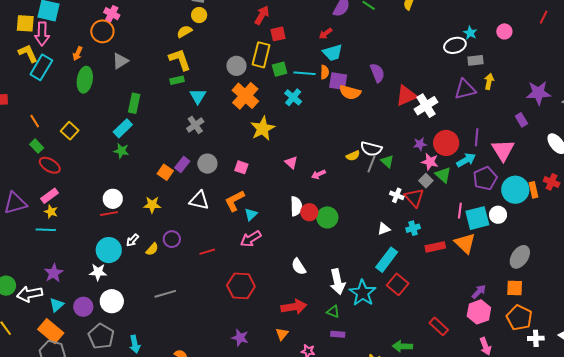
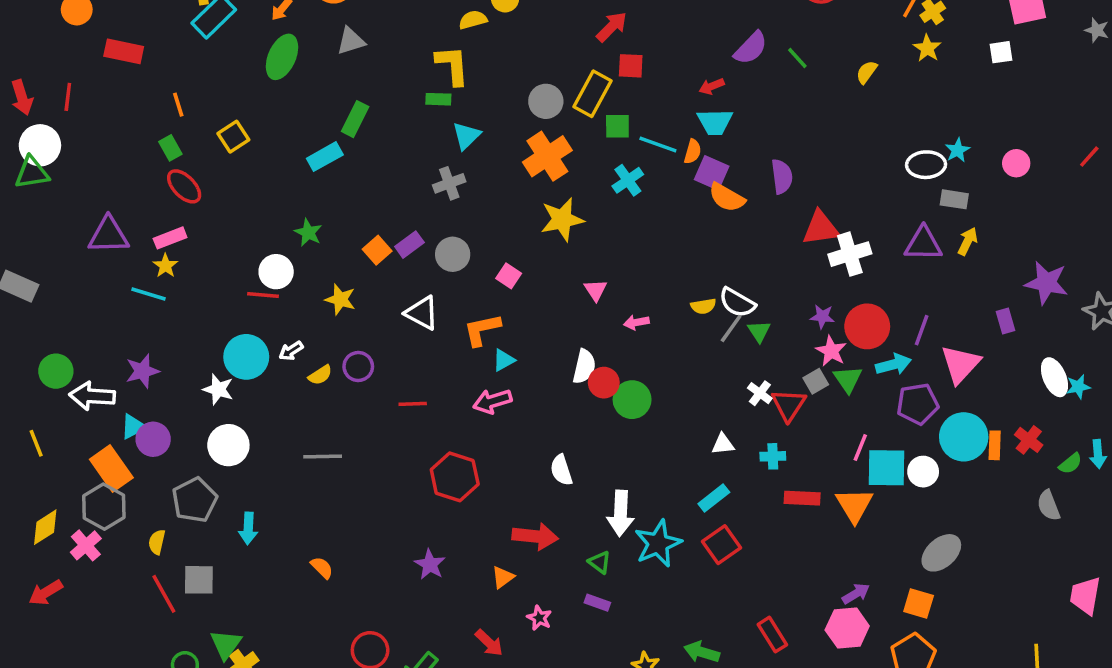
green star: (121, 151) -> (308, 233), moved
cyan rectangle: (387, 260) -> (714, 498), size x0.7
purple circle: (83, 307) -> (153, 439), moved

